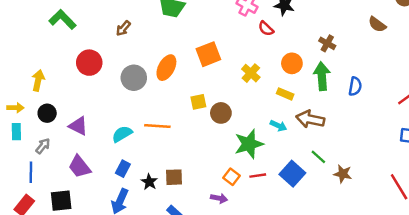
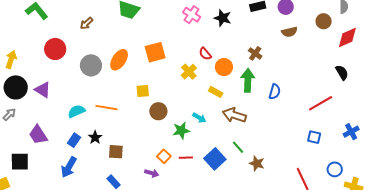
brown semicircle: (377, 24) -> (289, 32), moved, turned -56
red semicircle: (266, 29) -> (205, 54), moved
black circle: (47, 113) -> (16, 87), size x1.5
brown circle: (221, 113) -> (158, 111), moved
purple triangle: (78, 126) -> (43, 90), moved
cyan arrow: (278, 126) -> (199, 118), moved
green star: (249, 144) -> (181, 131), size x0.7
black star: (149, 182) -> (95, 137), moved

